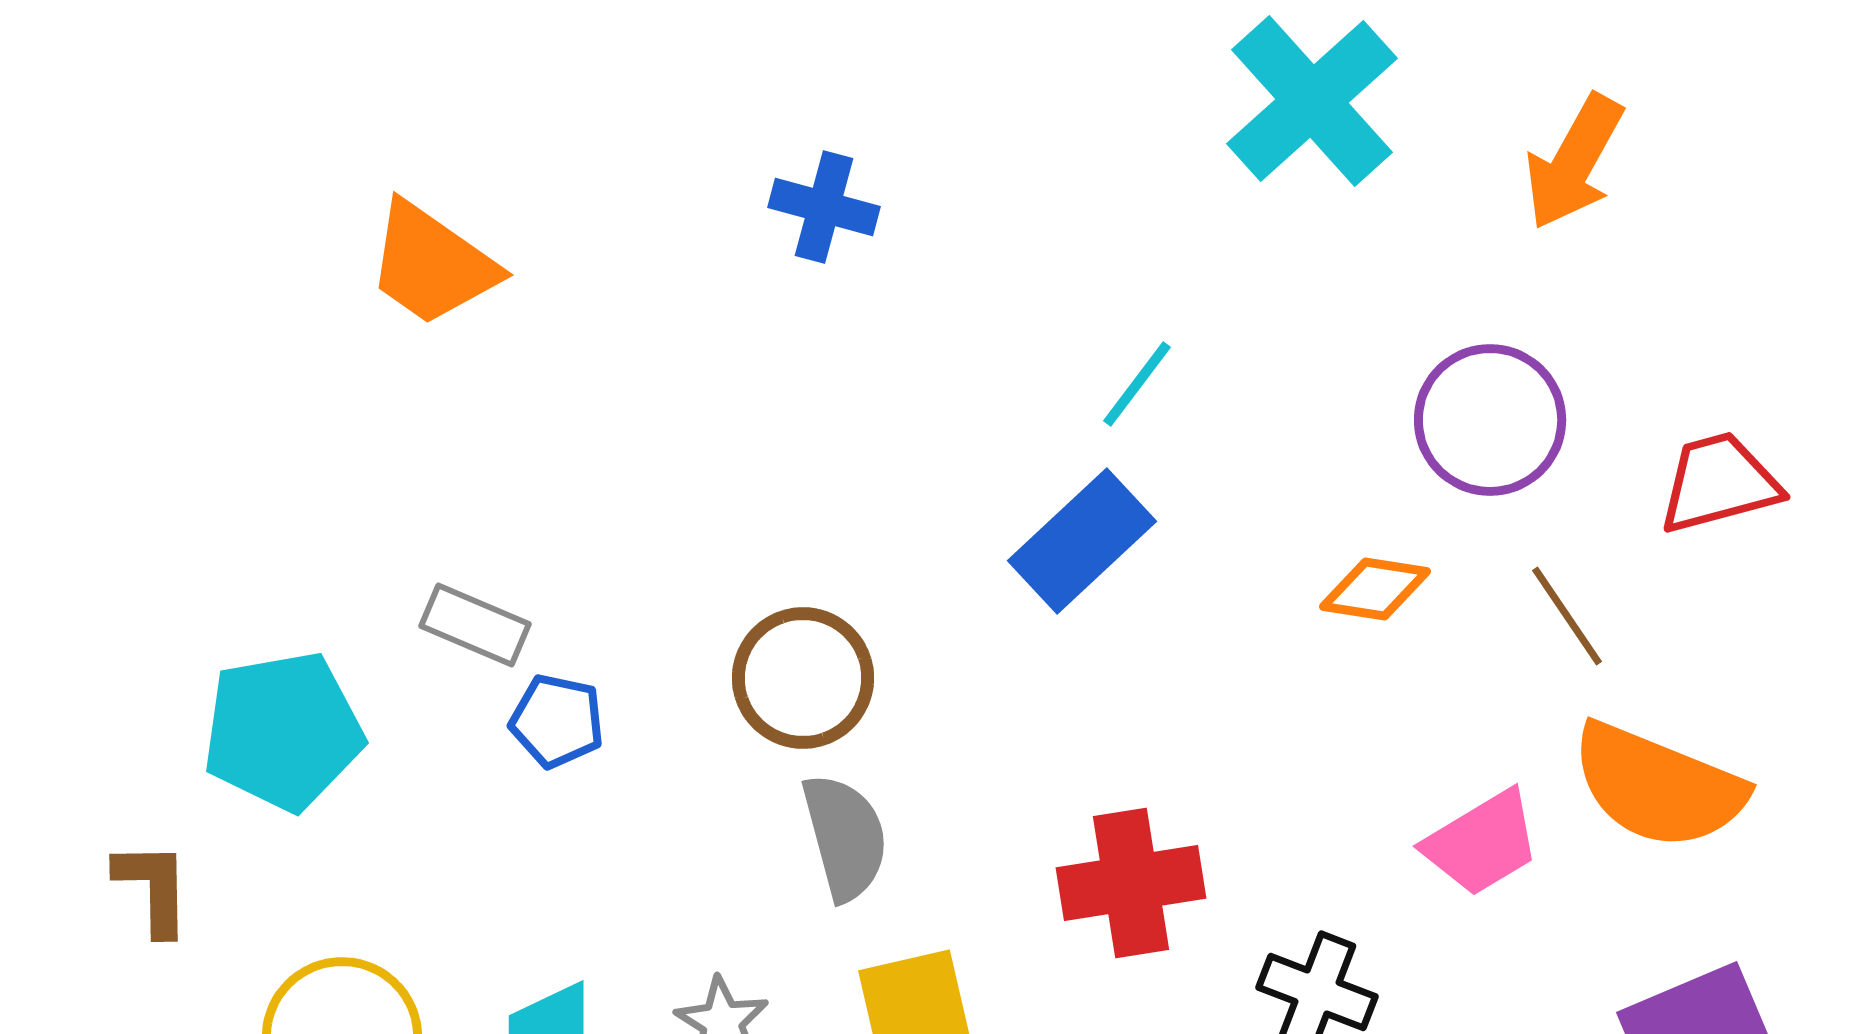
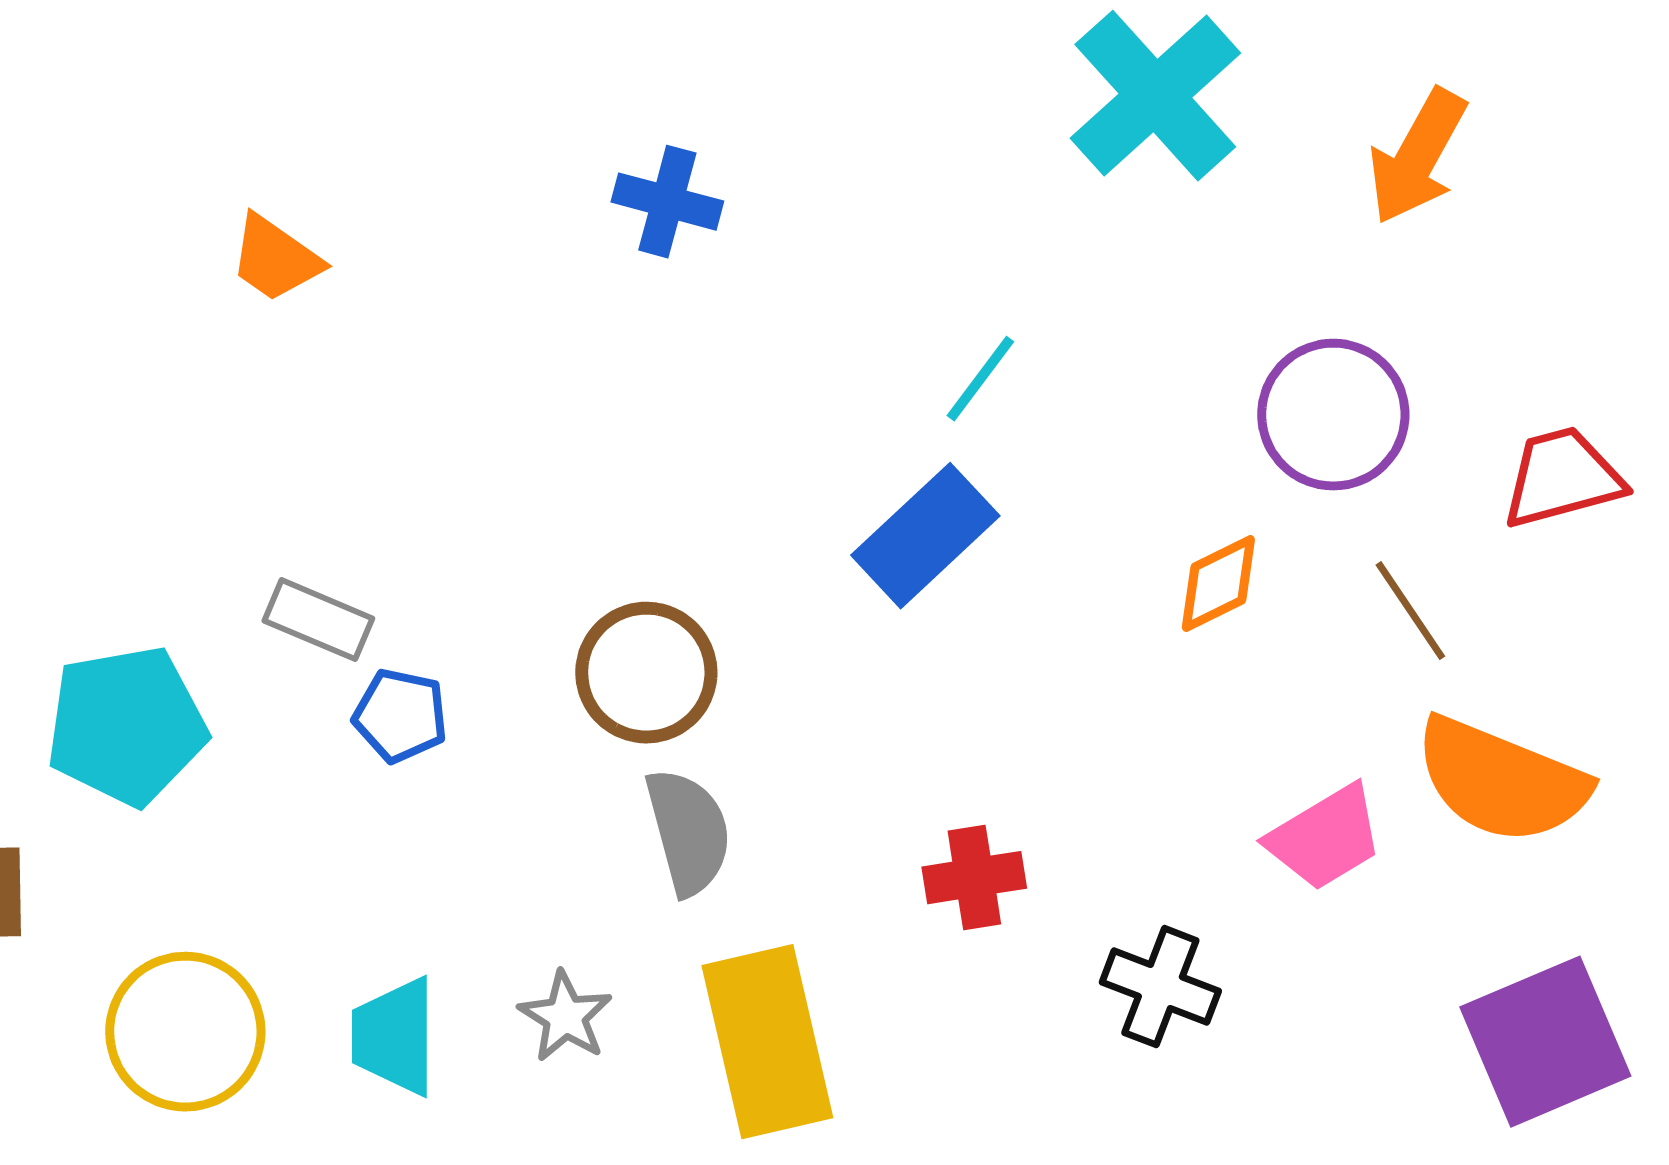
orange trapezoid: (432, 264) -> (275, 259), size x0.7
orange diamond: (1375, 589) -> (1218, 584), turned -35
red cross: (1131, 883) -> (974, 878), size x0.7

